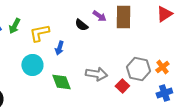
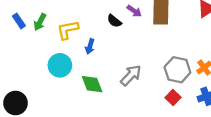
gray arrow: (96, 74) -> (131, 75), turned -55
red square: (122, 86) -> (173, 97), moved

